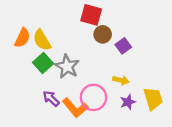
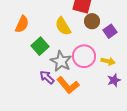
yellow semicircle: (42, 40) -> (63, 26), moved
gray star: (67, 66) -> (61, 61), moved
pink circle: (93, 97) -> (84, 56), moved

